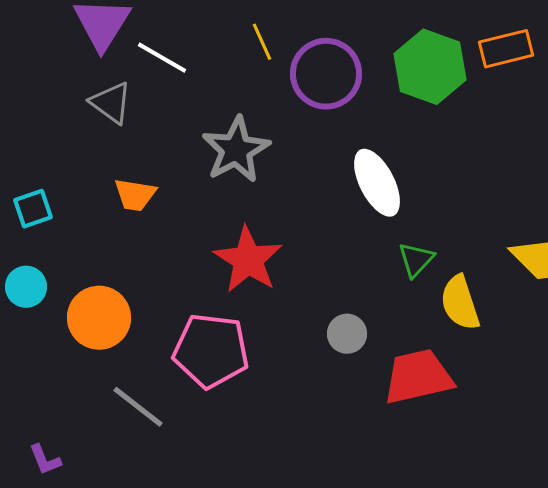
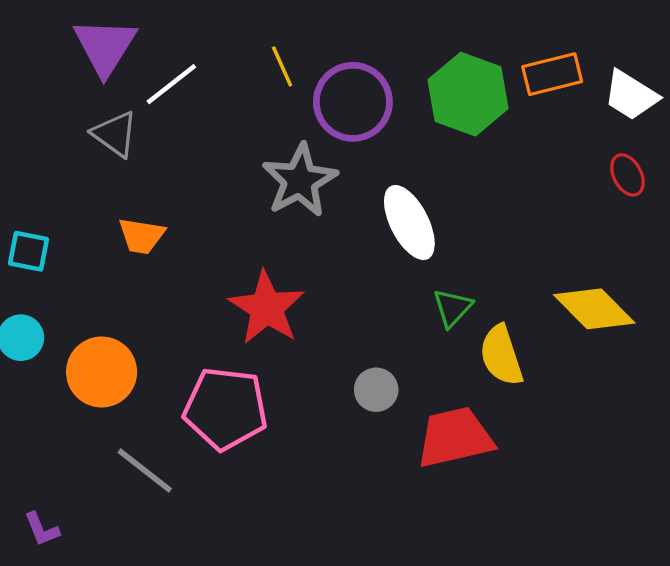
white line: (162, 58) -> (171, 84), turned -68
gray star: (236, 150) -> (300, 180), moved
cyan square: (33, 209) -> (29, 251), turned 30

